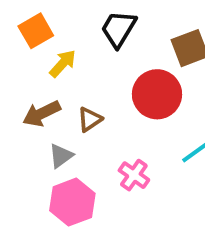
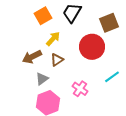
orange square: (36, 31) -> (43, 16), moved
yellow arrow: (63, 63) -> (53, 39), moved

